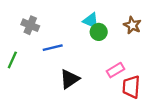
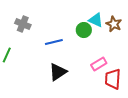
cyan triangle: (91, 21) -> (96, 20), moved
blue line: (53, 48) -> (54, 42), moved

